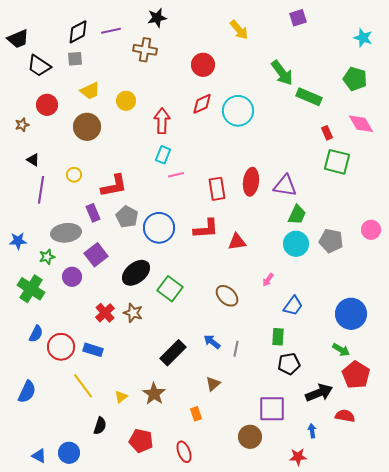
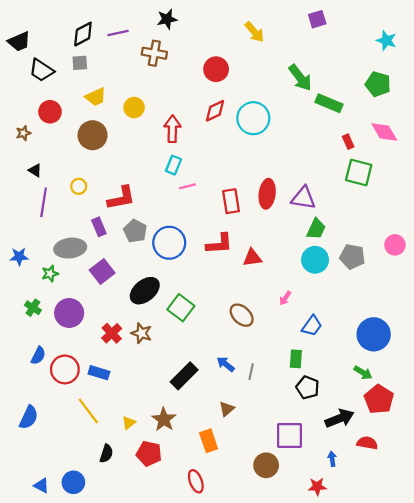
purple circle: (72, 277) -> (69, 313), moved, size x1.4
green cross: (31, 289) -> (33, 308), size x0.6
black pentagon: (289, 364) -> (308, 388), turned 30
orange rectangle: (196, 414) -> (209, 441), size x1.5
red pentagon: (141, 441) -> (149, 454), moved

